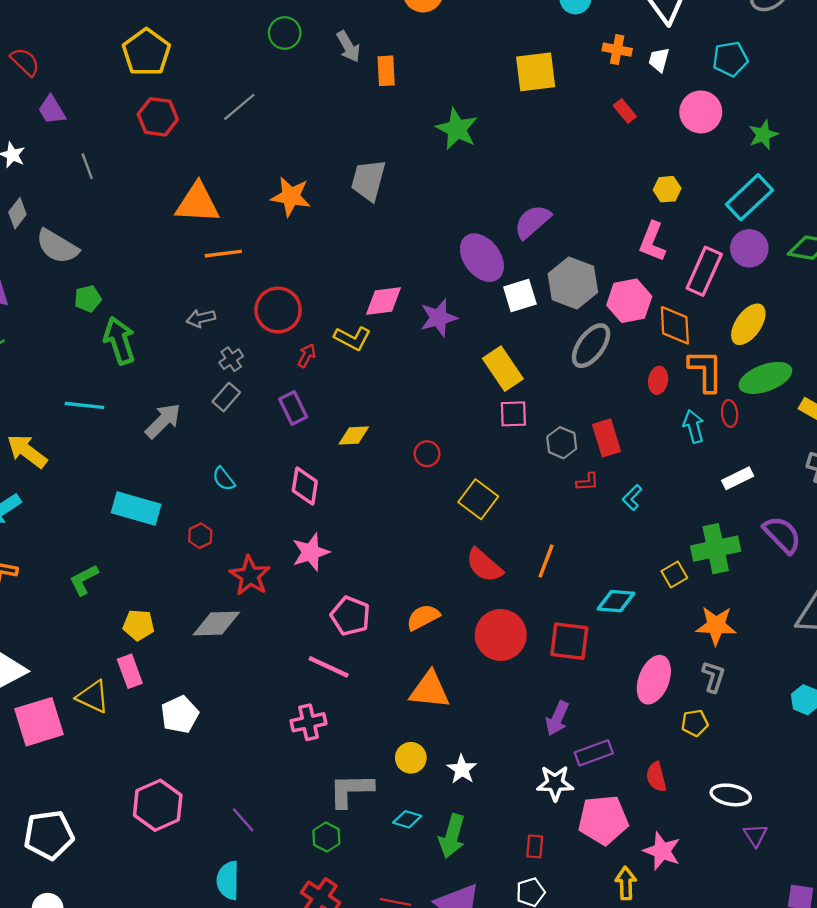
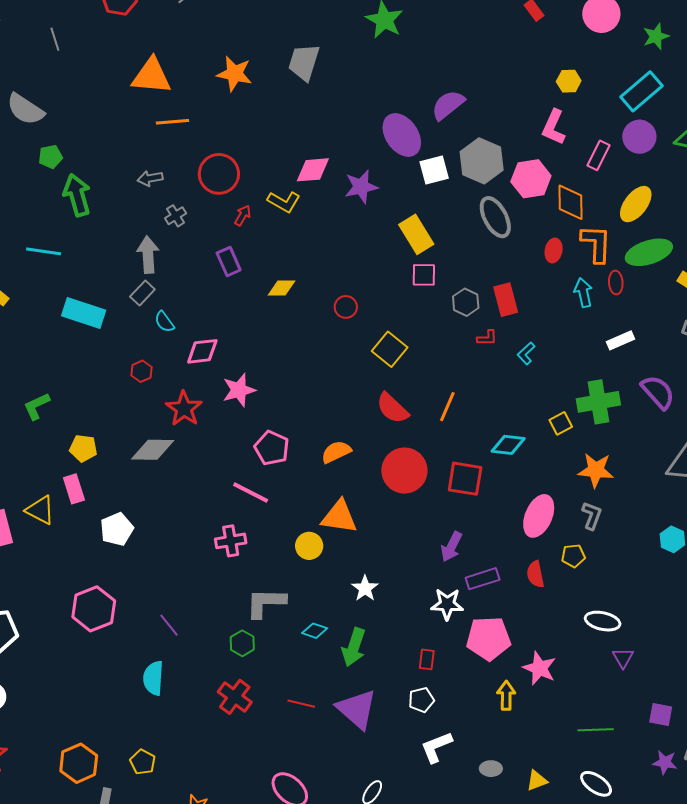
pink rectangle: (704, 271) -> (599, 155), size x0.7
gray ellipse: (591, 346) -> (495, 217), turned -66
gray rectangle: (226, 397) -> (142, 293), moved
gray arrow: (163, 421) -> (148, 255), moved, turned -51
pink diamond: (305, 486) -> (202, 351), moved, turned 72
cyan rectangle: (136, 509) -> (84, 313), moved
yellow circle: (411, 758) -> (309, 546), moved
red semicircle: (656, 777) -> (535, 574), moved

